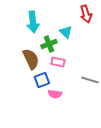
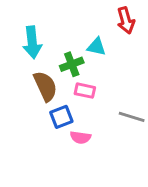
cyan arrow: (33, 22) -> (32, 42), moved
cyan triangle: (66, 32) -> (97, 47), turned -32

